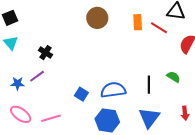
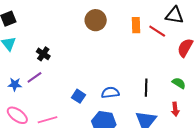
green semicircle: (173, 77) -> (179, 83), moved
blue semicircle: (113, 90) -> (110, 93), size x0.7
red arrow: (185, 113) -> (175, 109), moved

